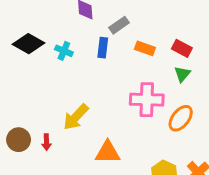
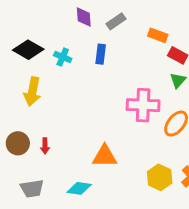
gray rectangle: (119, 25) -> (116, 21), moved
orange rectangle: (145, 48) -> (158, 35), moved
yellow arrow: (76, 117) -> (32, 92), moved, turned -32

